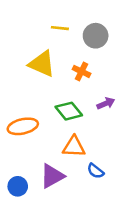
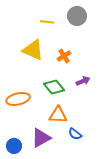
gray circle: (96, 36) -> (77, 16), moved
orange cross: (82, 71) -> (64, 56), turned 32

